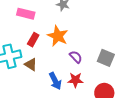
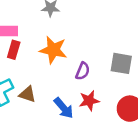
red rectangle: (33, 40) -> (14, 50), moved
purple semicircle: (76, 57) -> (83, 71), turned 80

